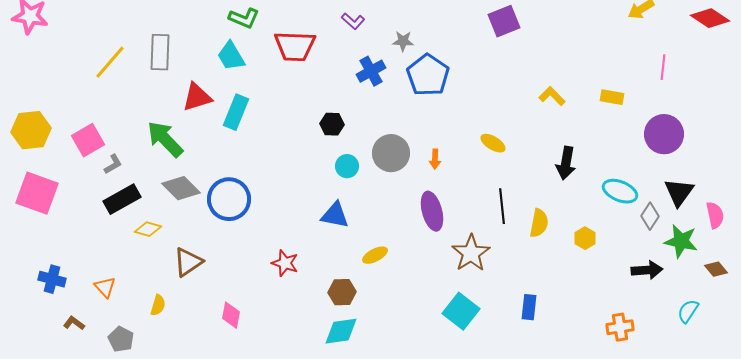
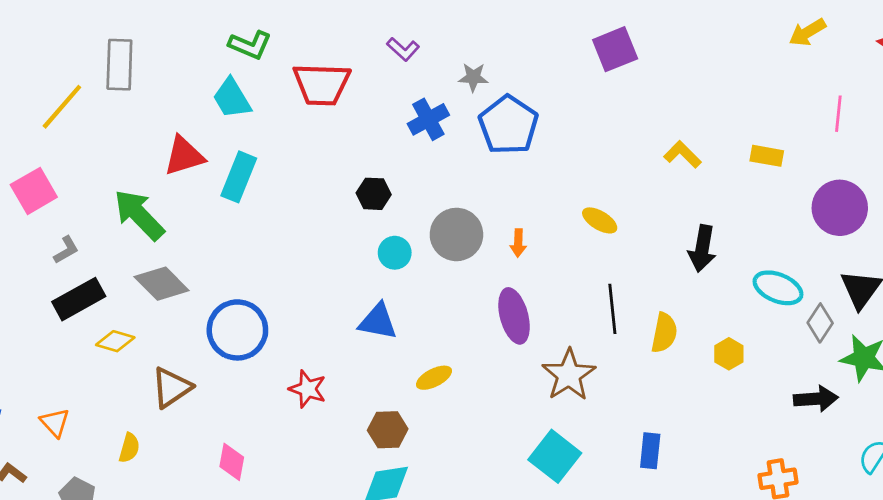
gray rectangle: (160, 52) -> (119, 65), moved
pink square: (88, 140) -> (34, 191), moved
blue circle: (229, 199) -> (237, 330), moved

